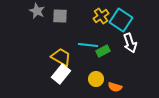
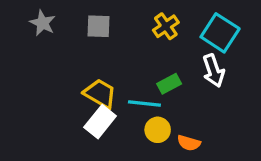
gray star: (37, 11) -> (43, 23), moved
cyan square: (121, 20) -> (220, 33), moved
cyan line: (88, 45) -> (144, 104), moved

